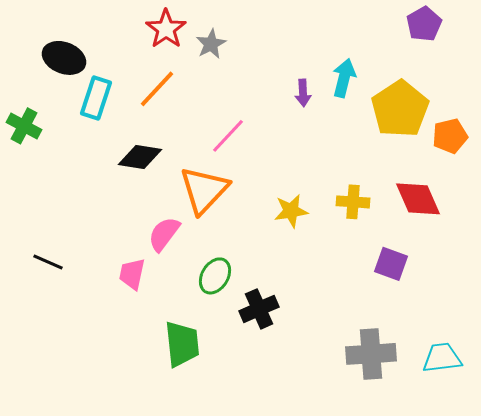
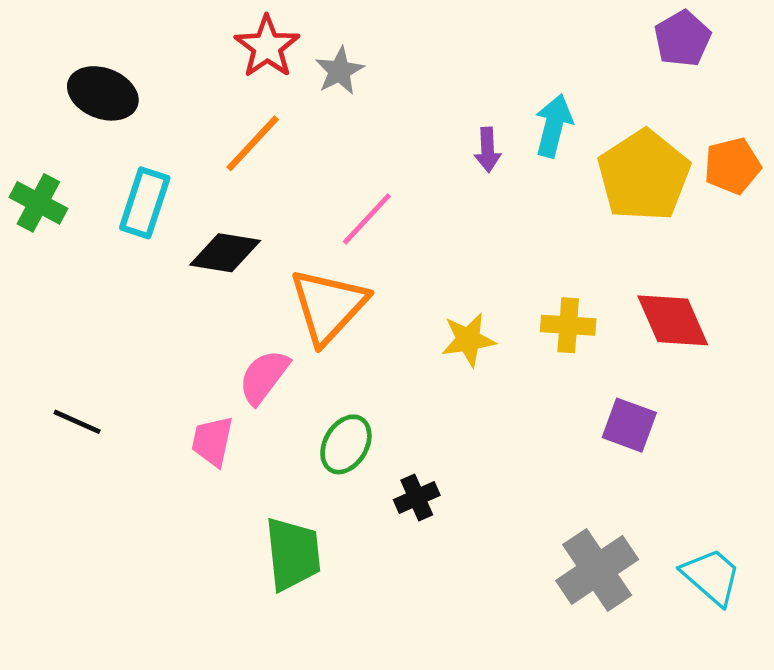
cyan rectangle: (96, 98) -> (145, 203), moved
orange pentagon: (450, 136) -> (732, 166), moved
black cross: (259, 309) -> (417, 498), size x0.7
gray cross: (371, 354) -> (597, 570), turned -30
cyan trapezoid: (442, 358) -> (711, 576), turned 48

